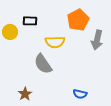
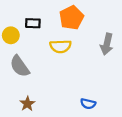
orange pentagon: (78, 20) -> (71, 18), moved
gray semicircle: (43, 64) -> (20, 66), moved

